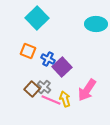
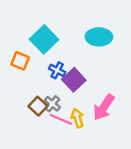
cyan square: (37, 18) -> (44, 39), moved
cyan ellipse: (96, 24) -> (99, 37), moved
orange square: (28, 51) -> (20, 61), moved

